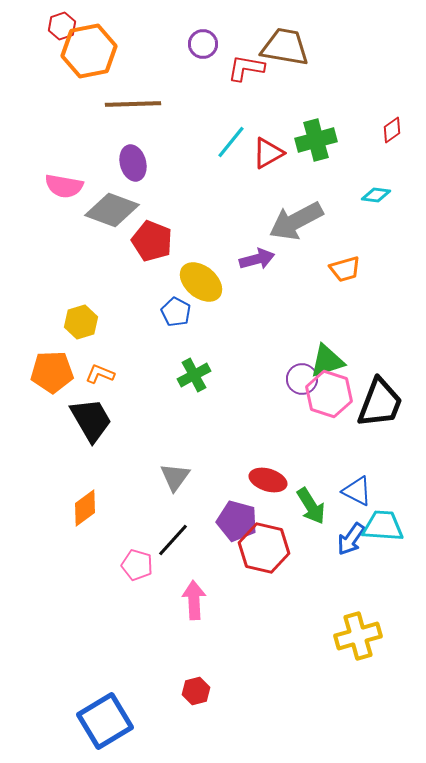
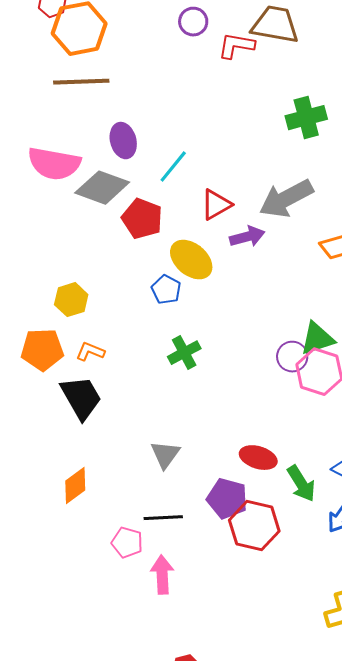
brown line: (133, 104) -> (81, 82), moved
cyan line: (231, 142) -> (173, 167), moved
red triangle: (268, 153) -> (216, 205), moved
pink semicircle: (64, 186) -> (54, 164), size x1.4
black line: (173, 540) -> (163, 518), turned 45
pink arrow: (194, 600) -> (162, 575), moved

